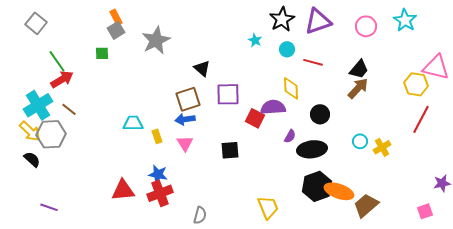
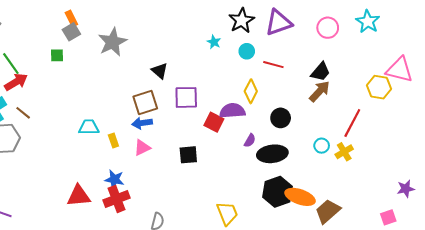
yellow diamond: (291, 88) -> (251, 91), turned 30
red line: (421, 119) -> (352, 123), moved
pink triangle: (185, 143) -> (142, 148), turned 36

